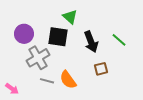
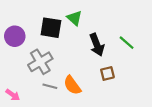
purple circle: (24, 34) -> (15, 36), moved
black square: (58, 37) -> (51, 28), moved

